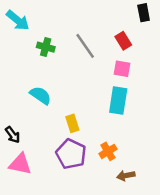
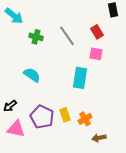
cyan rectangle: (118, 101) -> (80, 78), moved
yellow rectangle: (72, 123) -> (65, 115), moved
black arrow: (13, 135) -> (10, 106), turned 88
purple pentagon: (71, 154) -> (42, 117), moved

